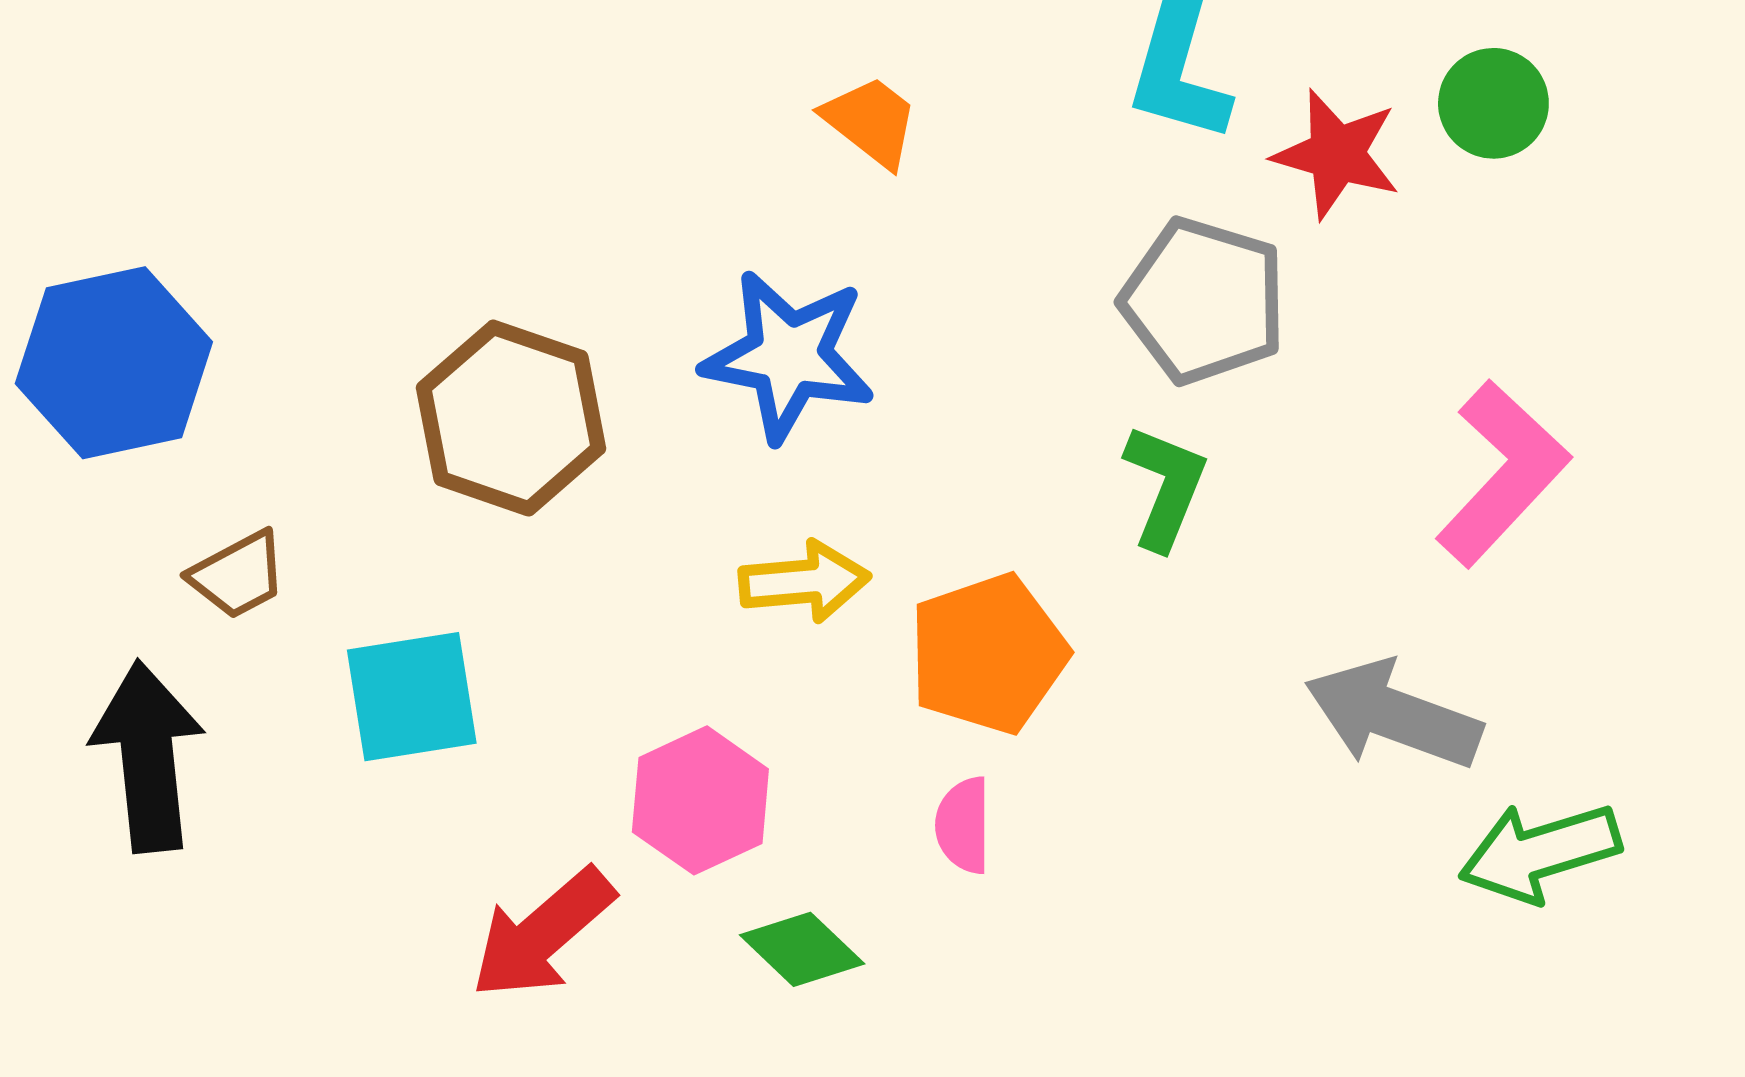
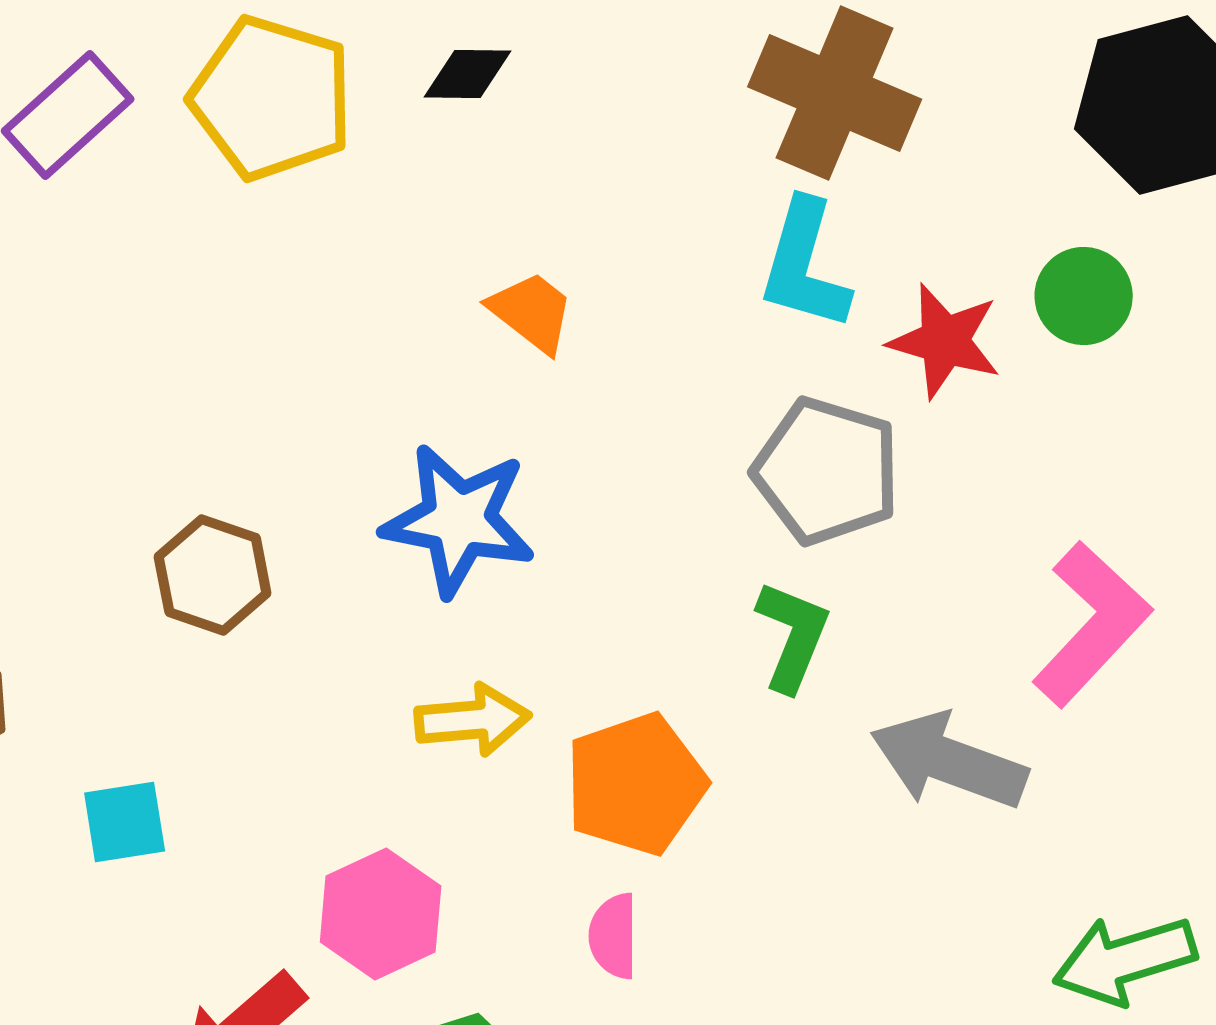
brown hexagon: (511, 418) -> (213, 575), size x0.7
cyan square: (412, 697) -> (125, 822), size x0.7
gray arrow: (1393, 715) -> (949, 761), moved

